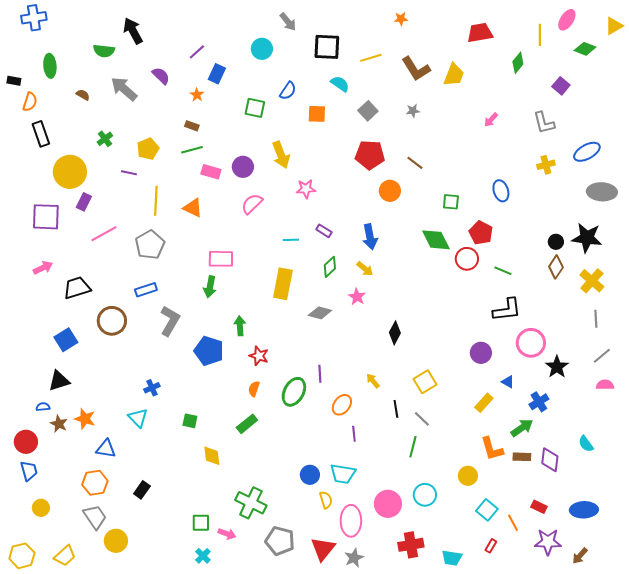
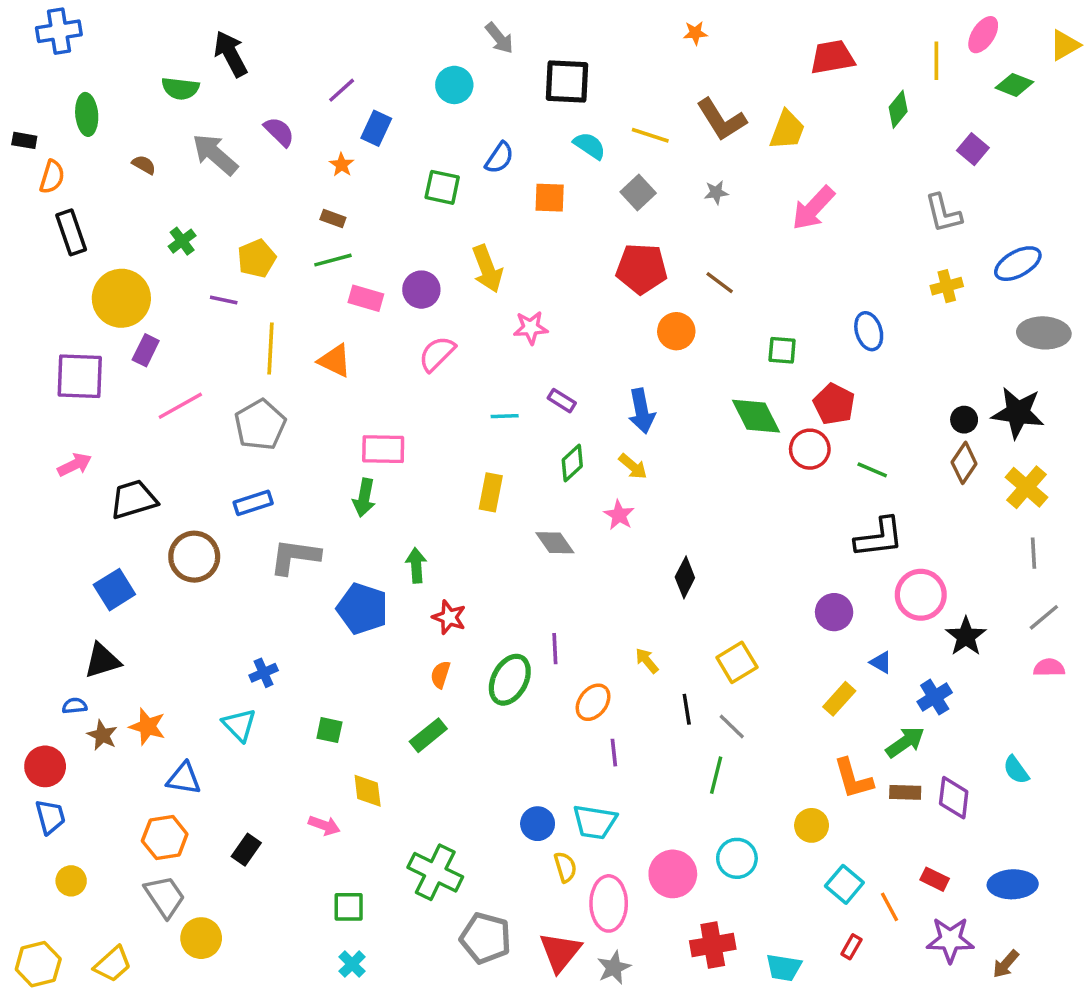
yellow line: (371, 58) -> (650, 135), moved, turned 35
pink arrow: (491, 120) -> (813, 208), moved, size x1.8
yellow rectangle: (283, 284) -> (491, 492), size x0.7
gray diamond: (320, 313) -> (555, 543), turned 40
gray L-shape: (170, 321) -> (295, 557), turned -112
pink arrow: (227, 534) -> (324, 825), moved

